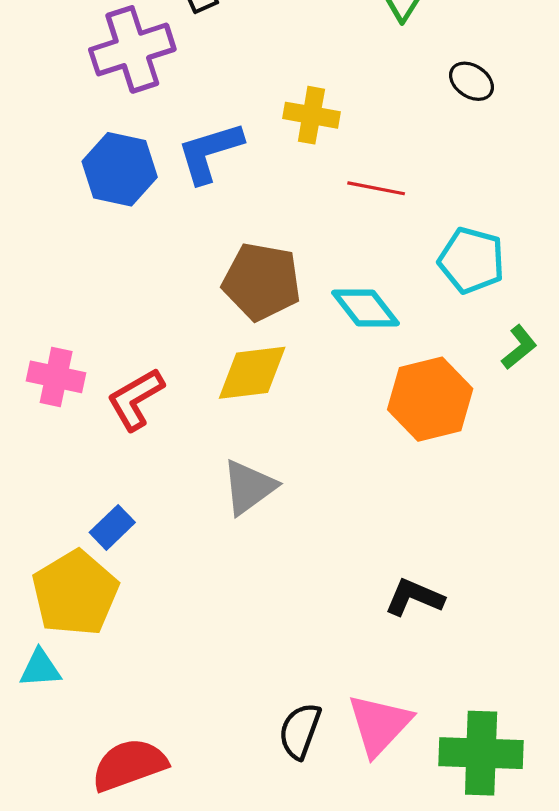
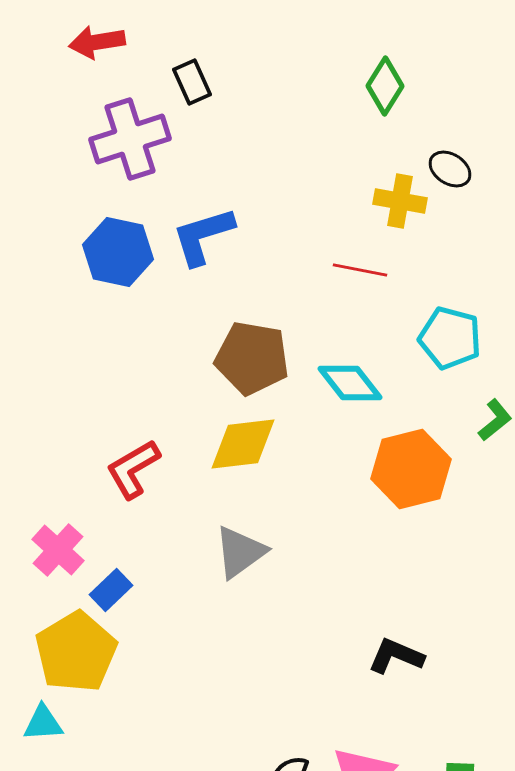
yellow cross: (311, 115) -> (400, 201), moved
pink cross: (56, 377) -> (58, 550), moved, turned 30

